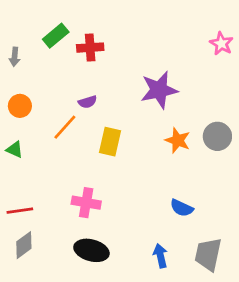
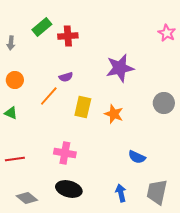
orange star: (178, 140) -> (114, 114), moved
gray diamond: (24, 245) -> (27, 198), moved, turned 75

